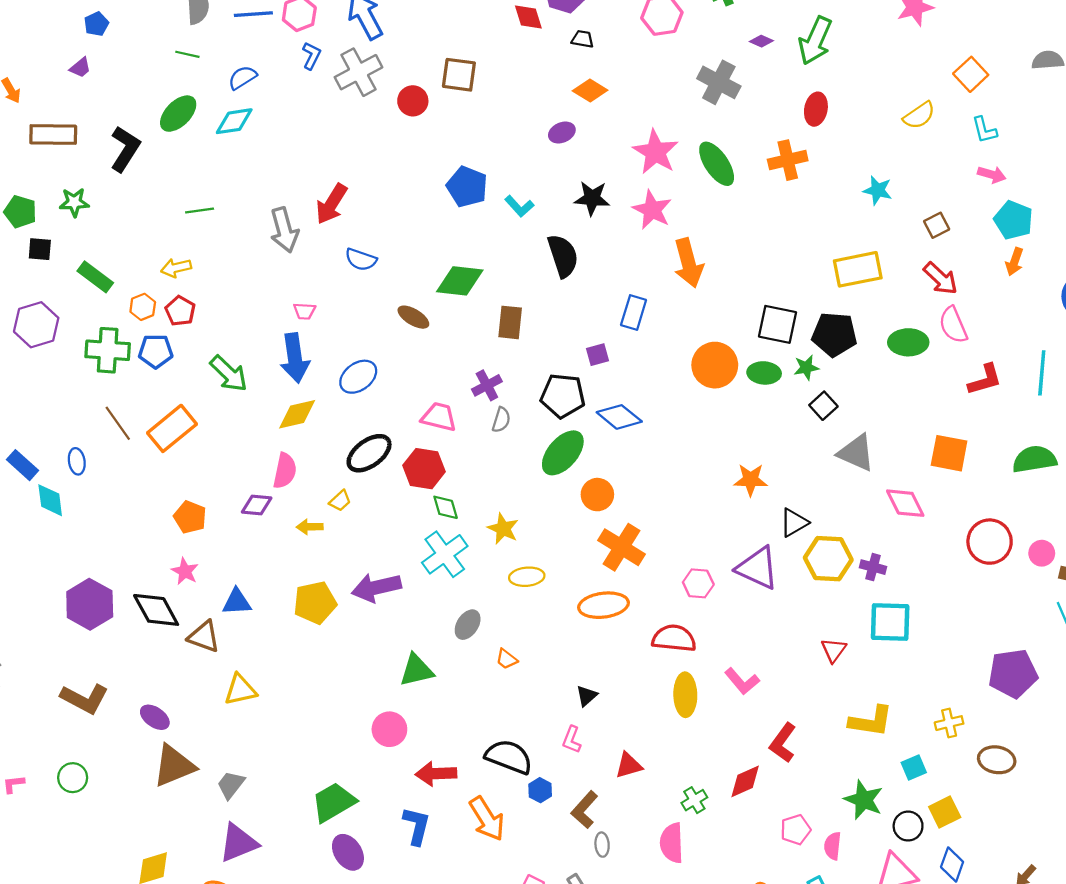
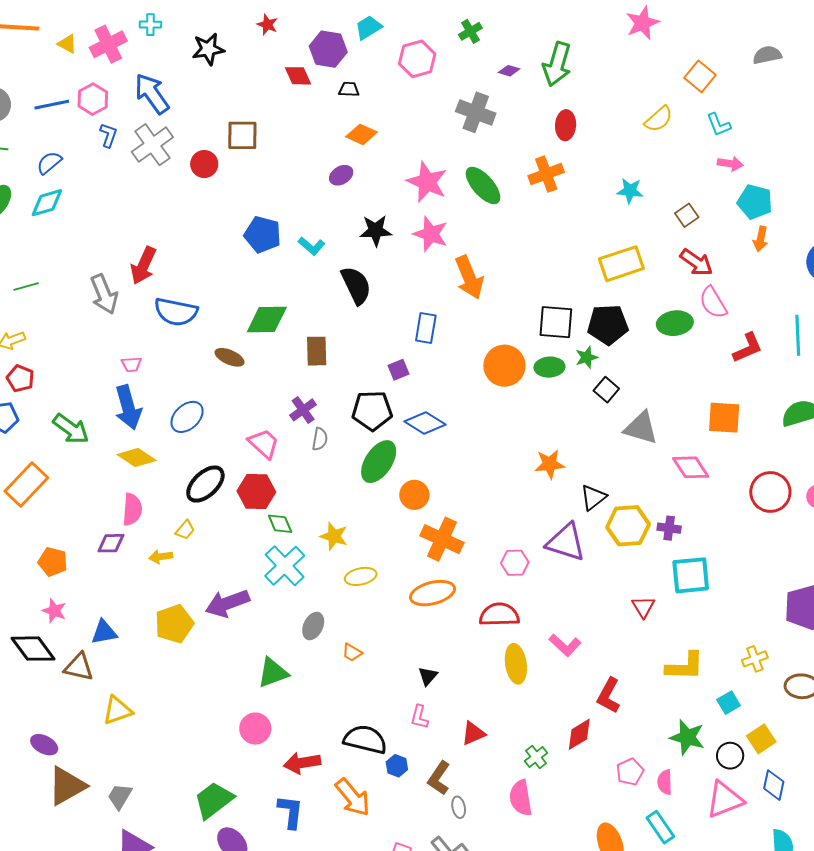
blue semicircle: (361, 259) -> (176, 312), size x1.5
yellow diamond: (297, 414) -> (137, 457), turned 54
pink trapezoid: (439, 417) -> (264, 444), turned 36

